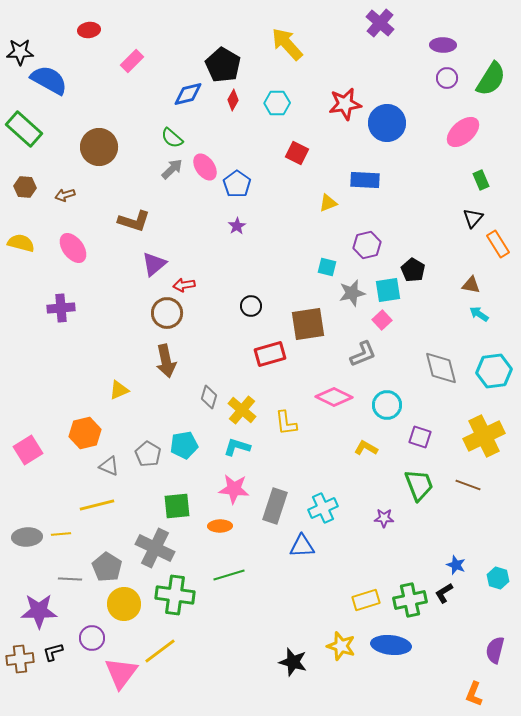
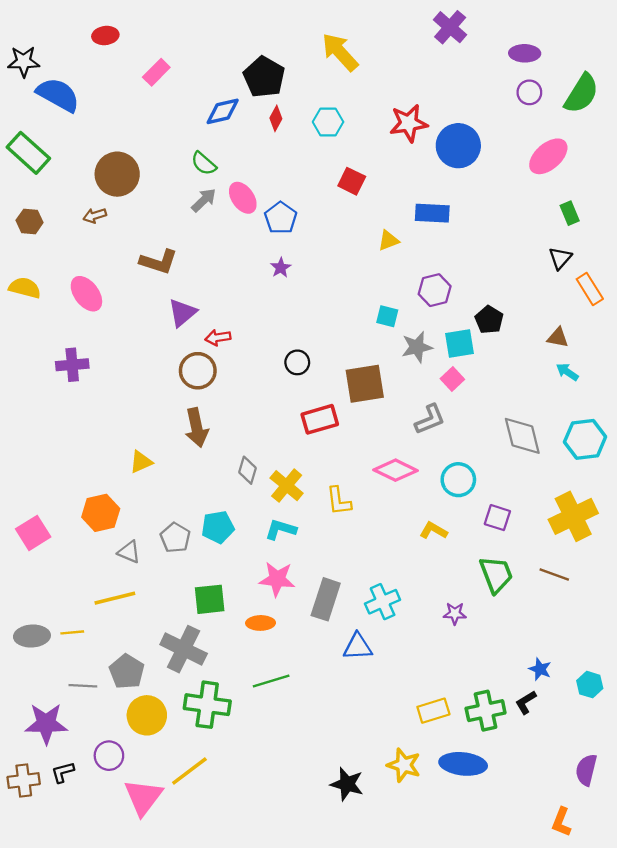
brown arrow: (65, 195) -> (95, 216), moved

